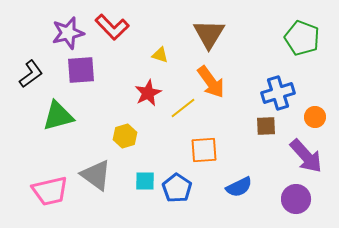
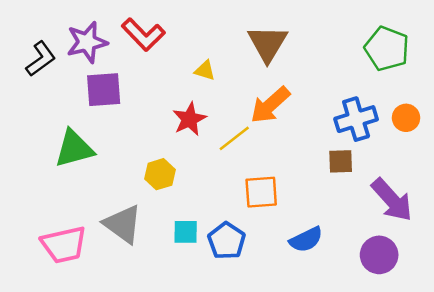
black L-shape: (31, 74) -> (41, 59), moved
orange arrow: (211, 82) -> (270, 105), turned 84
orange circle: (315, 117) -> (406, 118), moved

